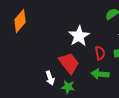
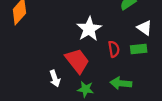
green arrow: (100, 74) -> (121, 83), moved
green star: (68, 87) -> (86, 89), moved

